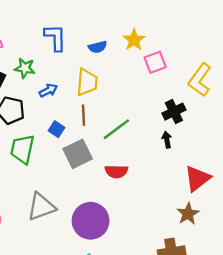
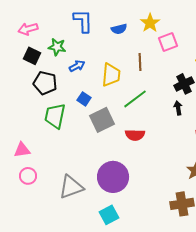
yellow trapezoid: (87, 82) -> (111, 75), moved
brown line: (83, 115) -> (140, 62), moved
gray triangle: (41, 207) -> (71, 187), moved

